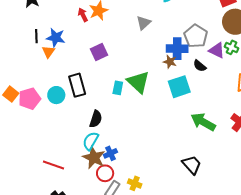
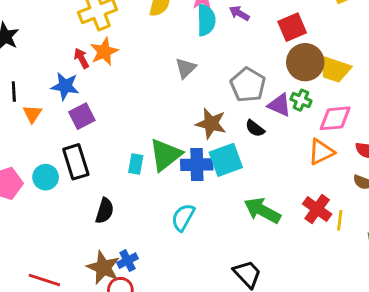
gray triangle: (143, 23) -> (186, 68), moved
blue star: (56, 38) -> (65, 86), moved
blue cross: (177, 49) -> (197, 165), moved
purple square: (99, 52) -> (82, 116), moved
brown star: (170, 62) -> (211, 124), size x1.5
green triangle: (138, 82) -> (165, 155), turned 40
cyan semicircle: (91, 141) -> (183, 217), moved

